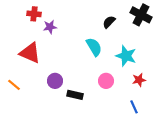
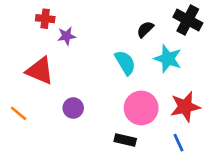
cyan star: (126, 56) -> (168, 59), moved
red star: (139, 80) -> (185, 107), size x1.6
pink circle: (106, 81) -> (141, 108), size x1.6
black rectangle: (75, 95) -> (125, 140), moved

